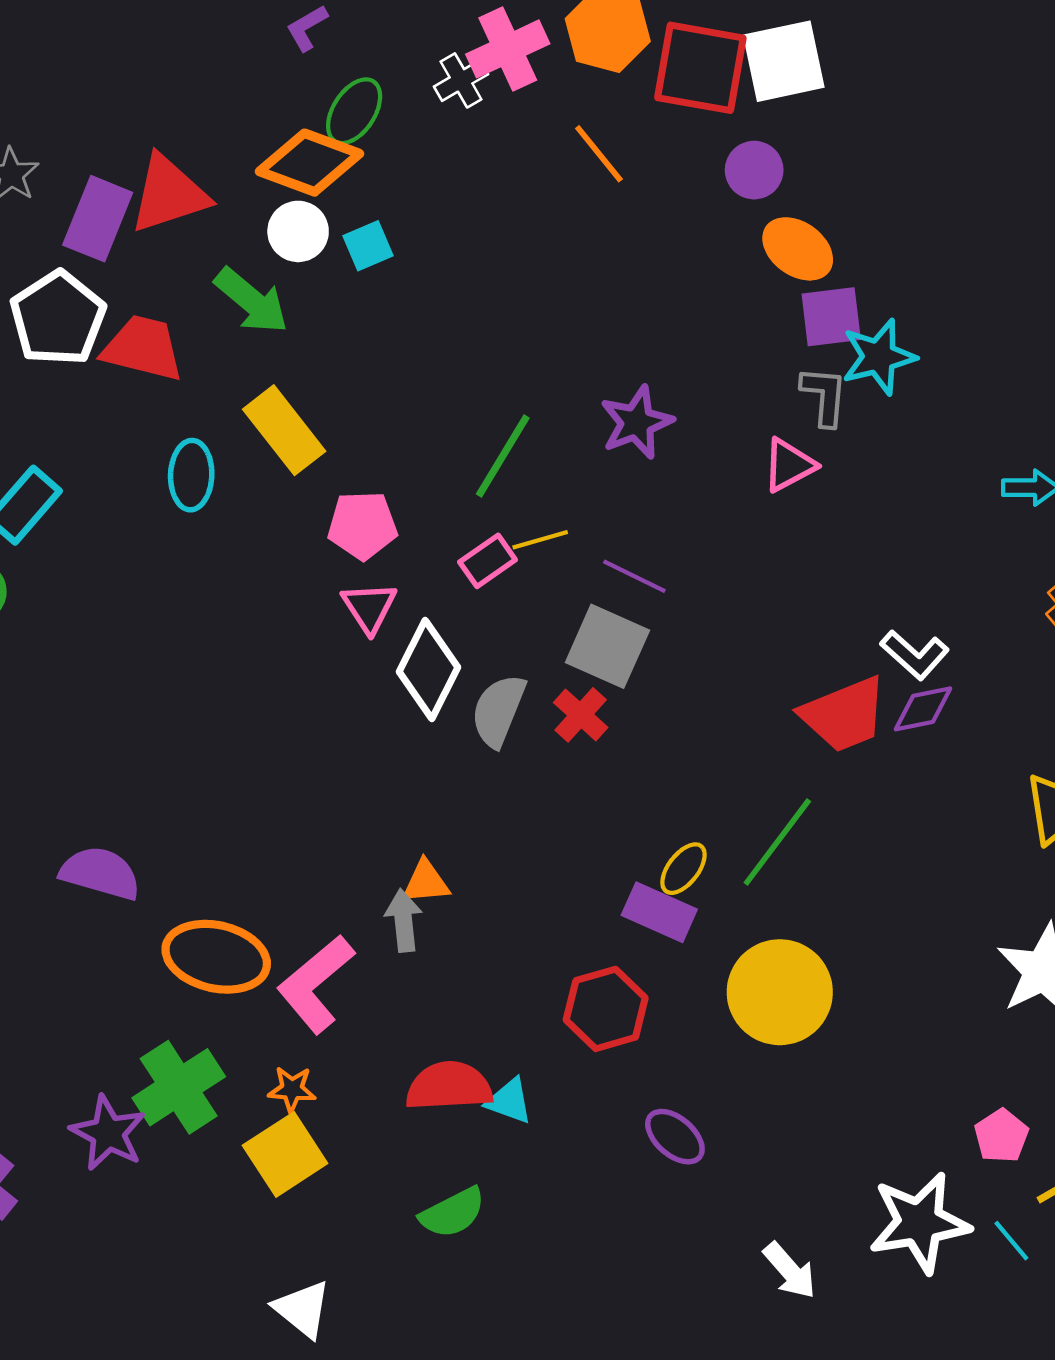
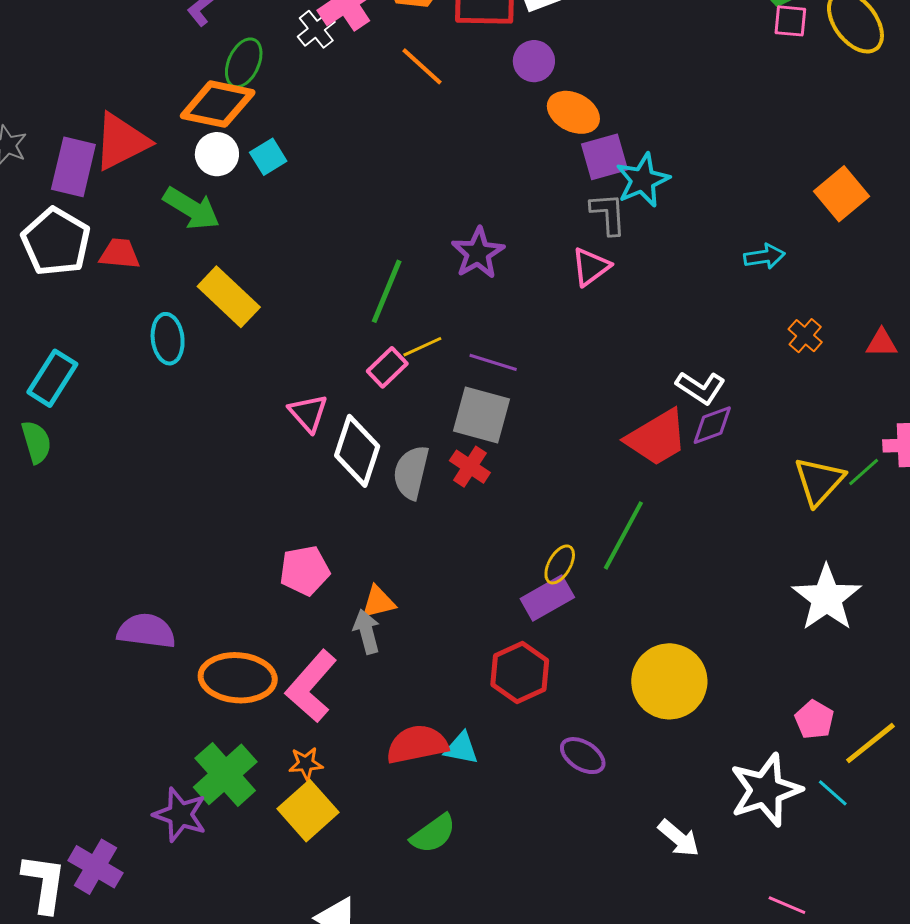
red trapezoid: (143, 348) -> (120, 254), size x0.7
pink pentagon: (362, 525) -> (305, 570), moved
purple rectangle: (659, 912) -> (547, 598), turned -45
yellow circle: (780, 992) -> (669, 681), moved

